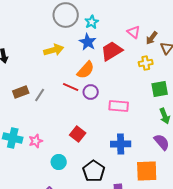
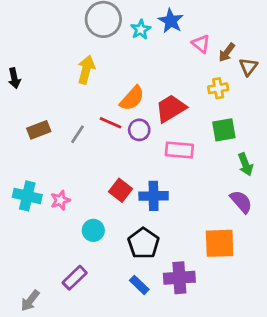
blue star: (88, 42) -> (171, 21), moved
yellow arrow: (54, 50) -> (86, 70), turned -60
red trapezoid: (112, 51) -> (171, 108), moved
green square: (160, 89) -> (224, 130), moved
gray line: (40, 95) -> (77, 134), moved
blue cross: (121, 144) -> (154, 196), moved

